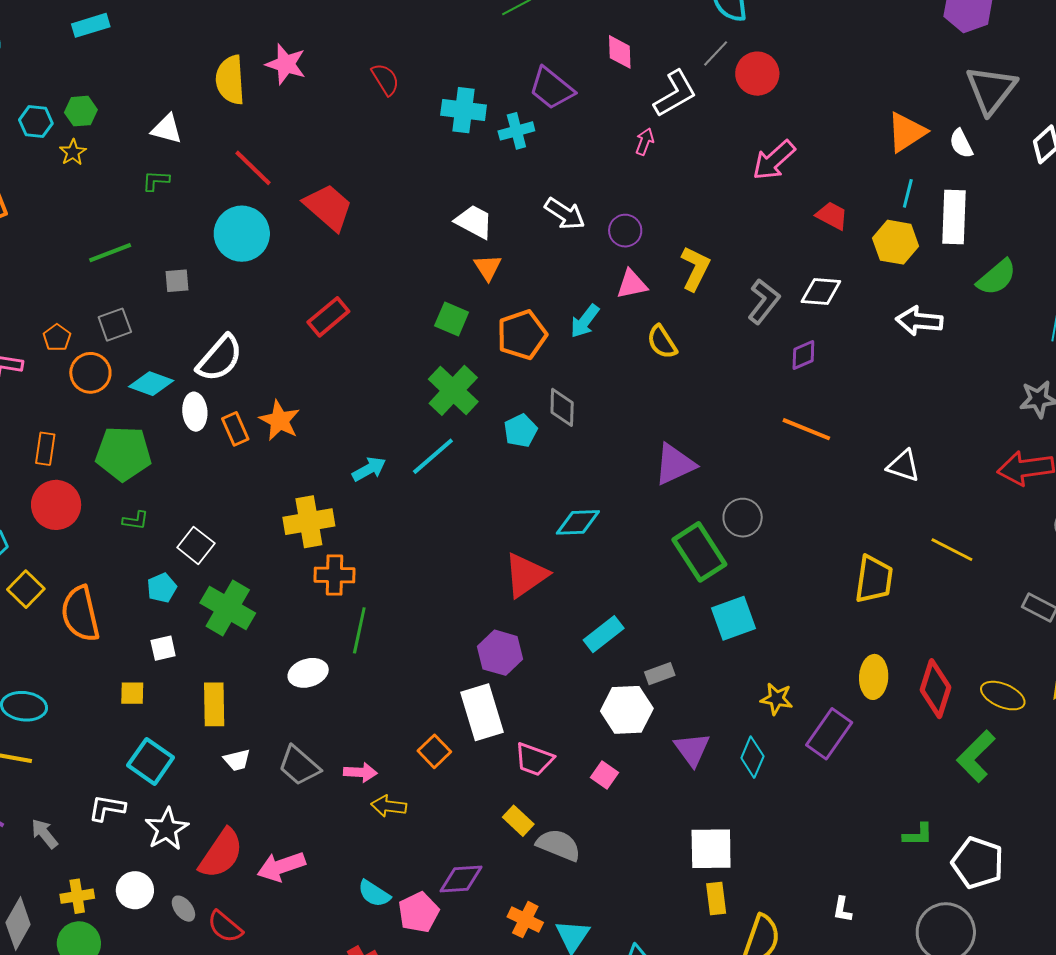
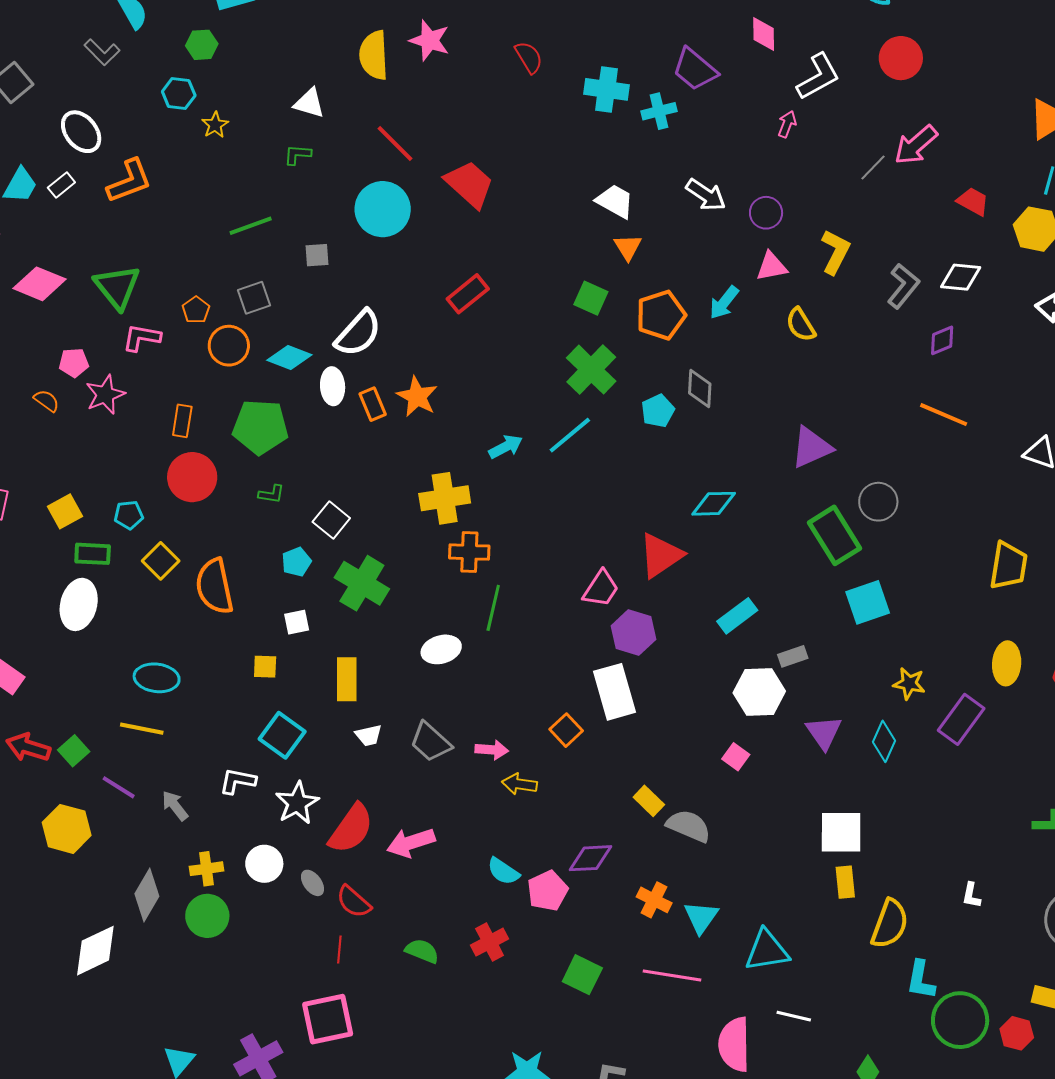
gray line: (716, 53) -> (873, 168), moved
green hexagon: (81, 111) -> (202, 45), moved
pink trapezoid: (534, 759) -> (601, 589), moved, turned -78

